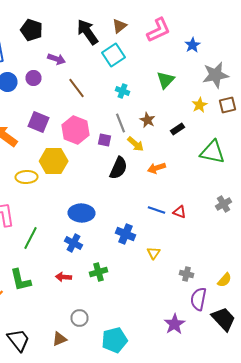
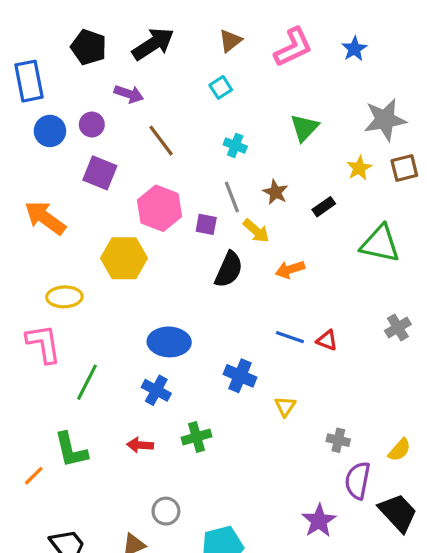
black arrow: (88, 32) -> (153, 44), moved, turned 92
blue star: (192, 45) -> (354, 49), moved
cyan square: (114, 55) -> (221, 87), size x0.6
purple square: (38, 122) -> (100, 173), moved
yellow ellipse: (26, 177) -> (64, 297), moved

